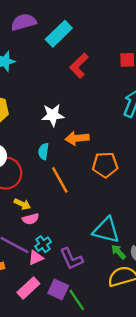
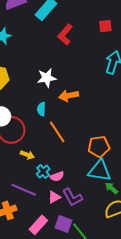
orange pentagon: (105, 165) -> (99, 147), moved
pink semicircle: (31, 219) -> (57, 176), moved
cyan cross: (43, 244) -> (43, 172), moved
pink triangle: (36, 258) -> (54, 197), moved

